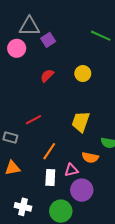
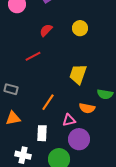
red line: (33, 120) -> (33, 56), moved
white rectangle: (50, 177) -> (42, 133), moved

